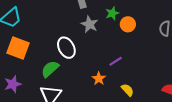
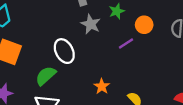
orange circle: (128, 24) -> (144, 25), moved
purple line: (116, 61) -> (126, 44), moved

